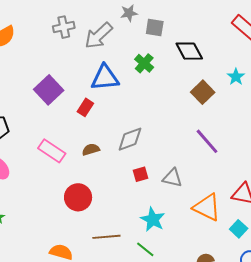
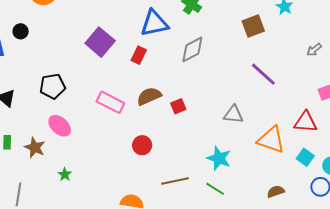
brown square: (203, 92) -> (253, 26), turned 30
gray diamond: (130, 139) -> (192, 49), moved
brown semicircle: (91, 149) -> (149, 96), size x1.4
red square: (140, 174) -> (178, 106), moved
red circle: (78, 197) -> (142, 145), size x0.7

